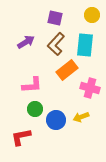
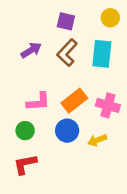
orange rectangle: (67, 70) -> (74, 101), moved
green circle: (35, 109) -> (25, 131), moved
blue circle: (56, 120) -> (67, 131), moved

